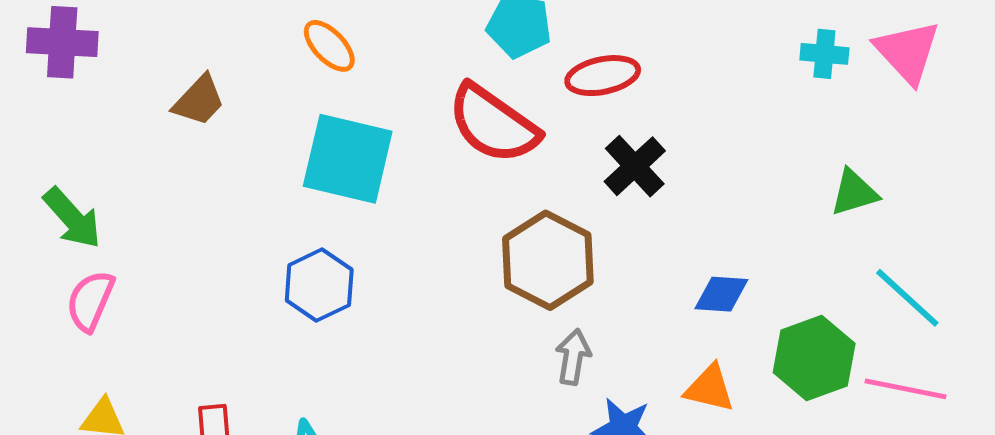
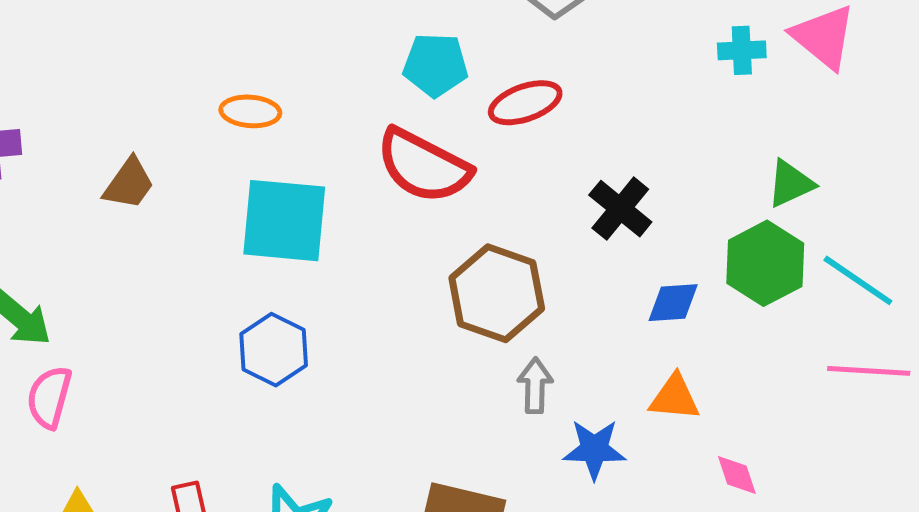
orange ellipse: (329, 46) -> (250, 111), turned -34
black cross: (635, 166) -> (620, 209), moved
green hexagon: (814, 358) -> (765, 263), moved

